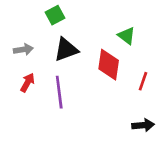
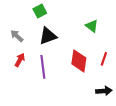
gray arrow: (23, 50) -> (17, 36), turned -128
red diamond: (109, 65) -> (79, 61), moved

